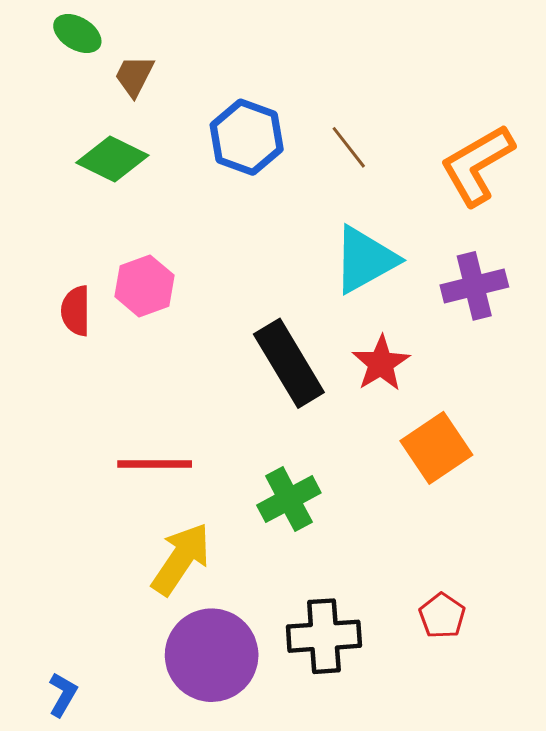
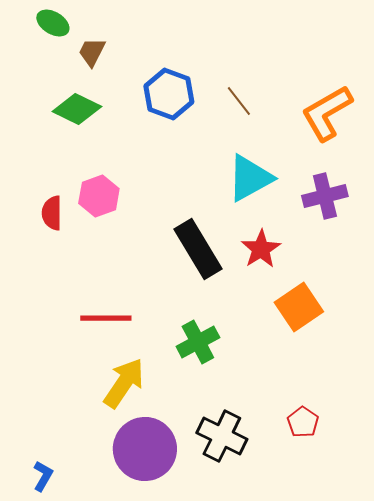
black cross: (324, 636) -> (222, 436), turned 30

